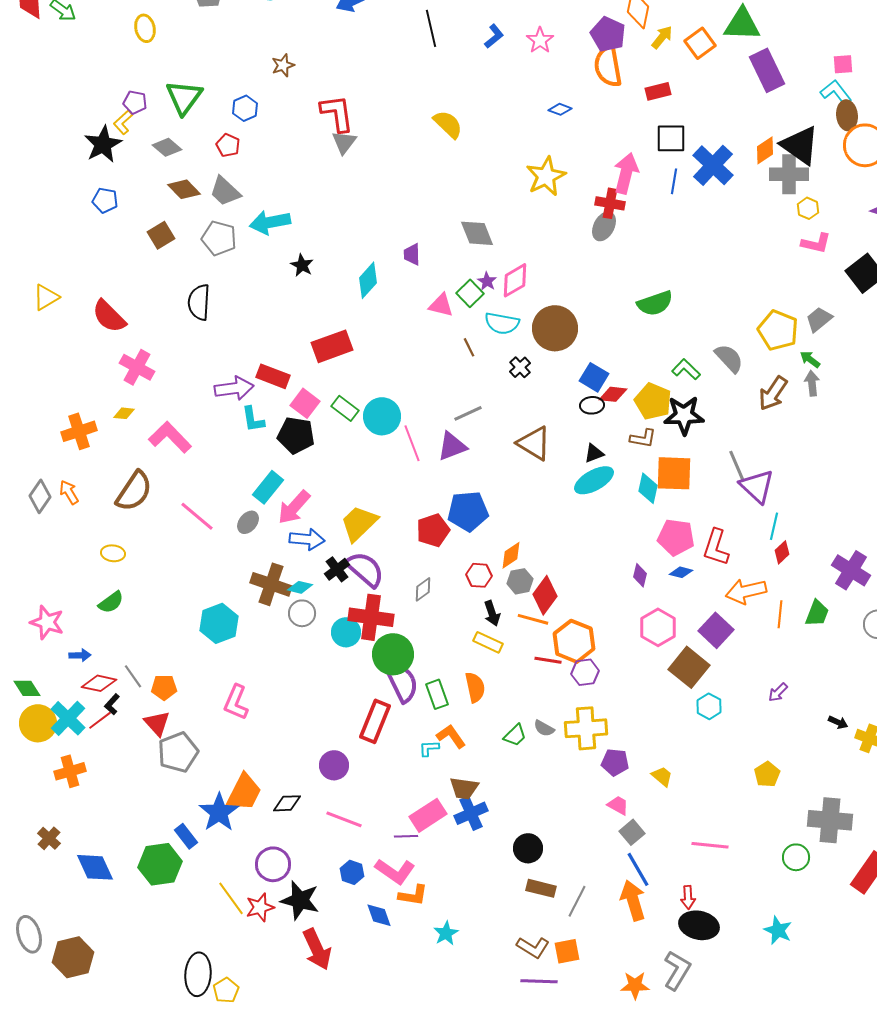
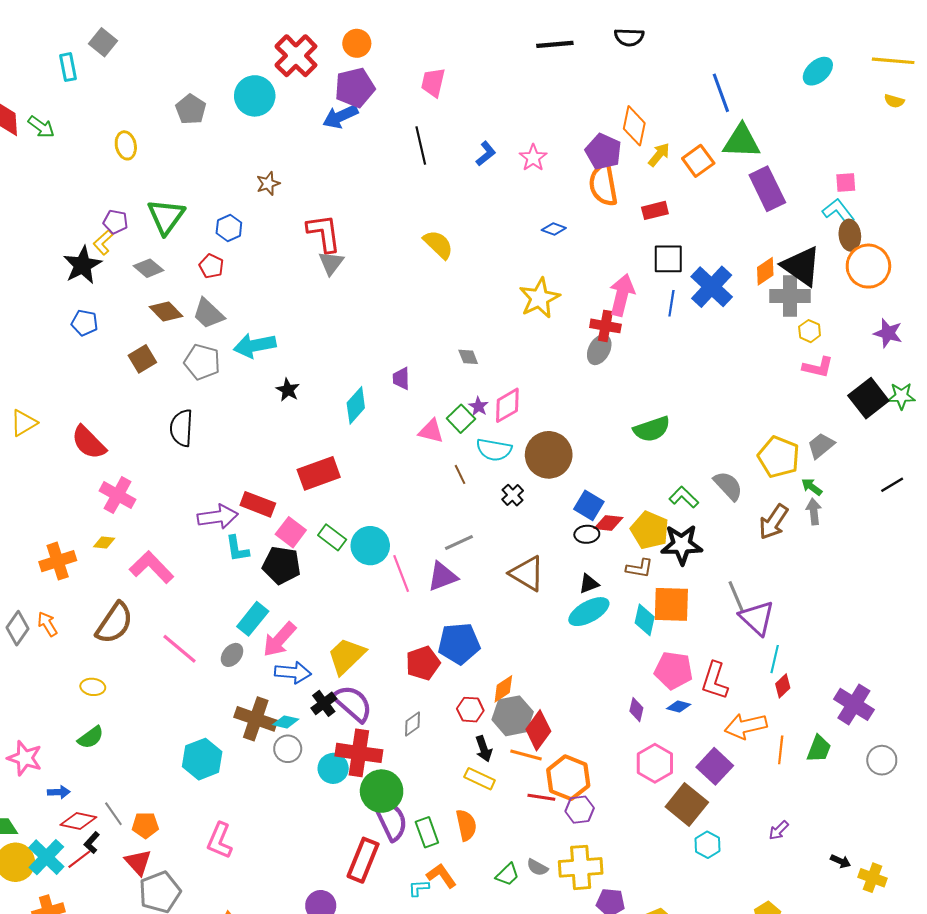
gray diamond: (477, 233) -> (468, 357), size x0.6
gray hexagon: (520, 581) -> (513, 716), size x1.5

